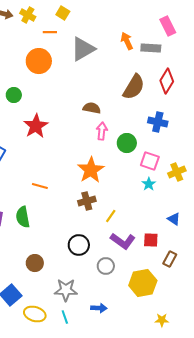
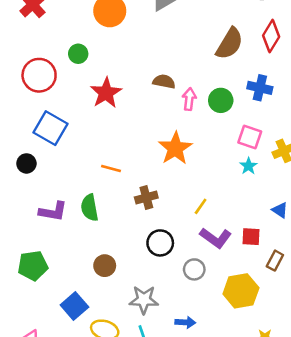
brown semicircle: (92, 108) -> (164, 81), moved
green circle: (127, 143) -> (221, 100), moved
brown cross: (87, 201) -> (146, 198), moved

